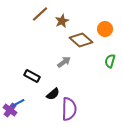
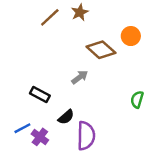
brown star: (62, 21) -> (80, 12), moved
green semicircle: (110, 61) -> (137, 100), moved
purple cross: (10, 110) -> (40, 137), moved

